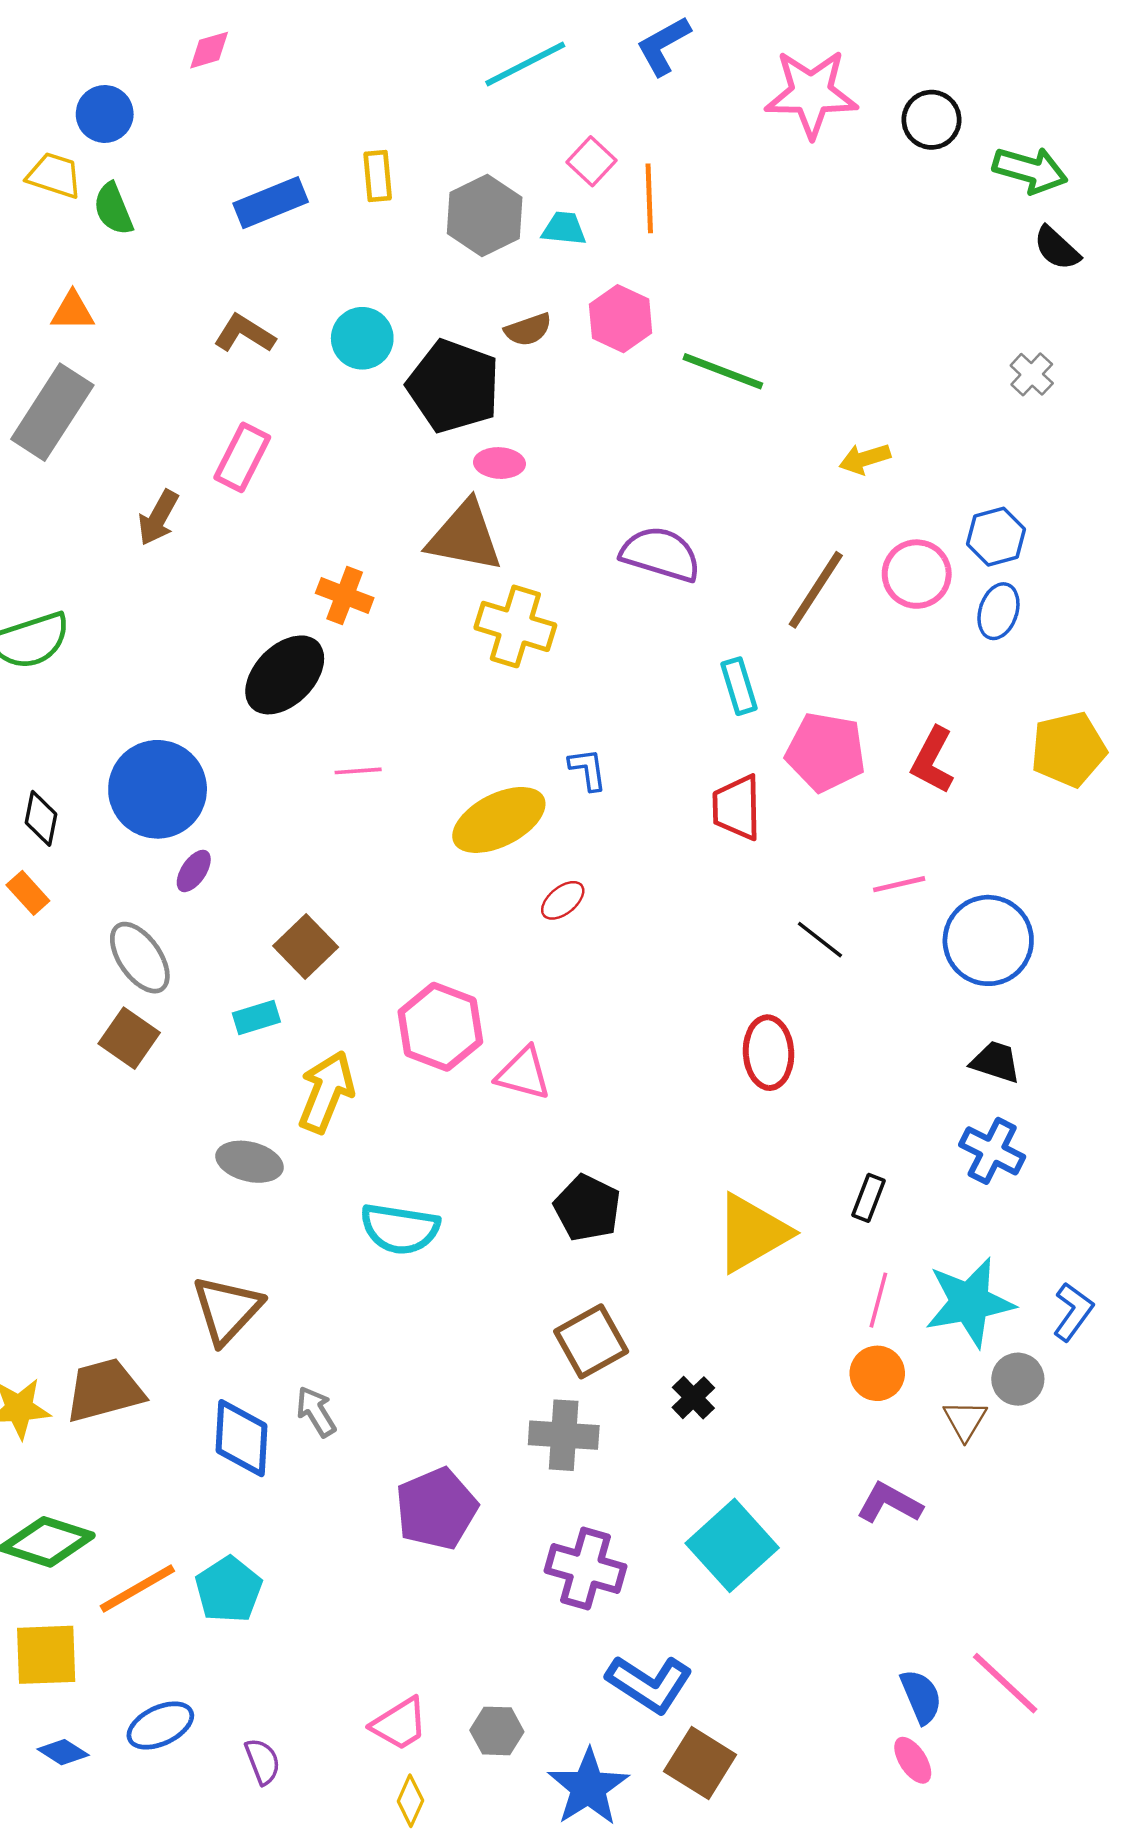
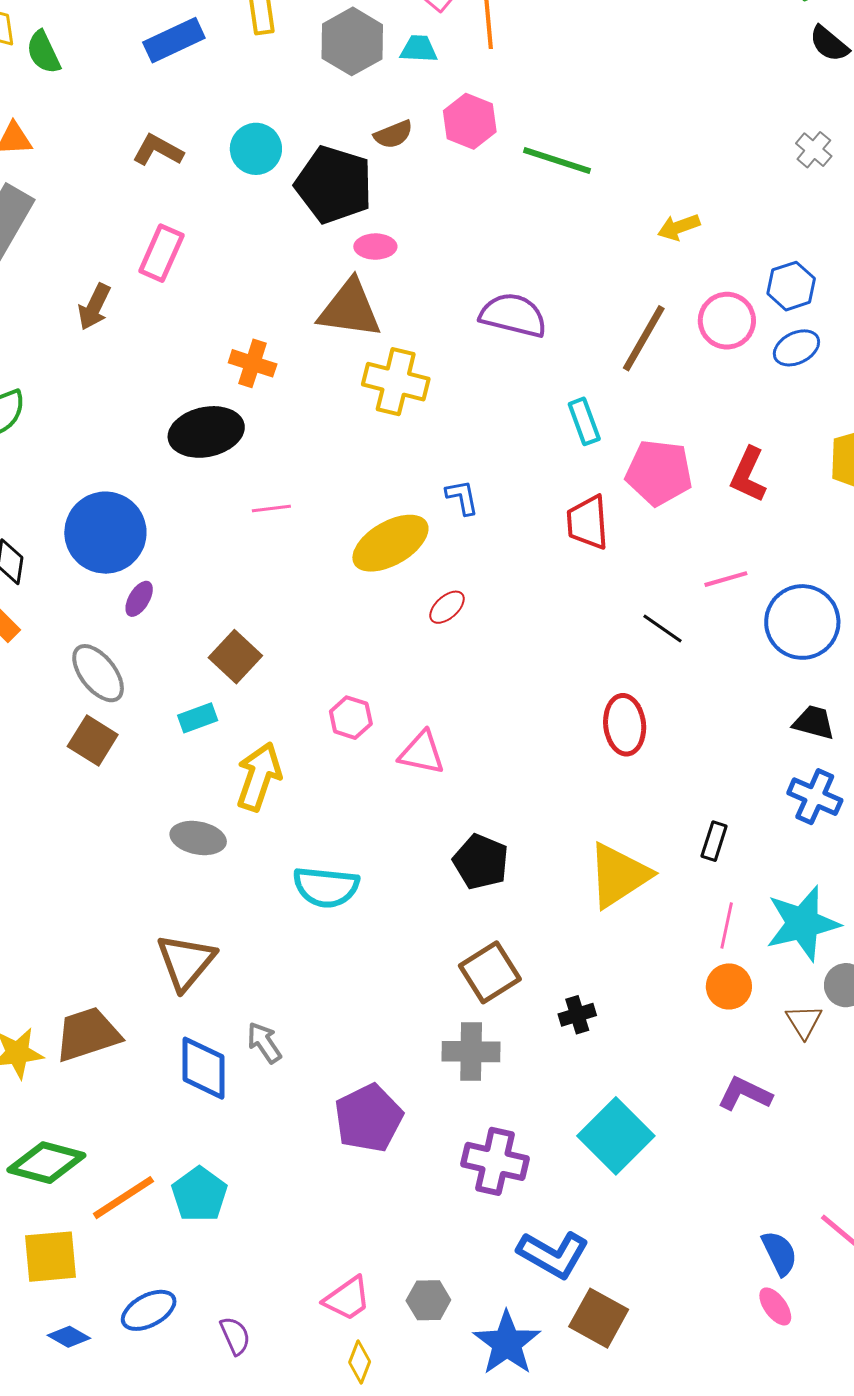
blue ellipse: (998, 611) -> (796, 348), turned 48
black ellipse: (285, 675) -> (206, 432), turned 36
pink hexagon: (440, 1027) -> (351, 718), size x0.6
black cross: (693, 1398) -> (577, 1015), turned 30

